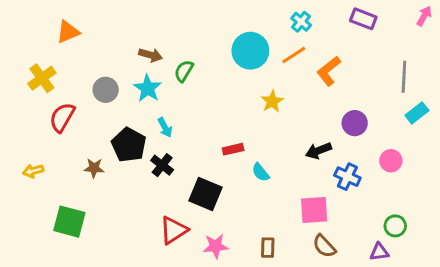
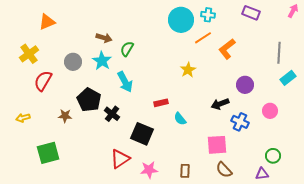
cyan cross: (301, 22) -> (208, 15), turned -32
cyan circle: (250, 51) -> (181, 20), moved
cyan arrow: (165, 127) -> (125, 82), moved, size x1.5
green square: (69, 222) -> (48, 153), turned -30

